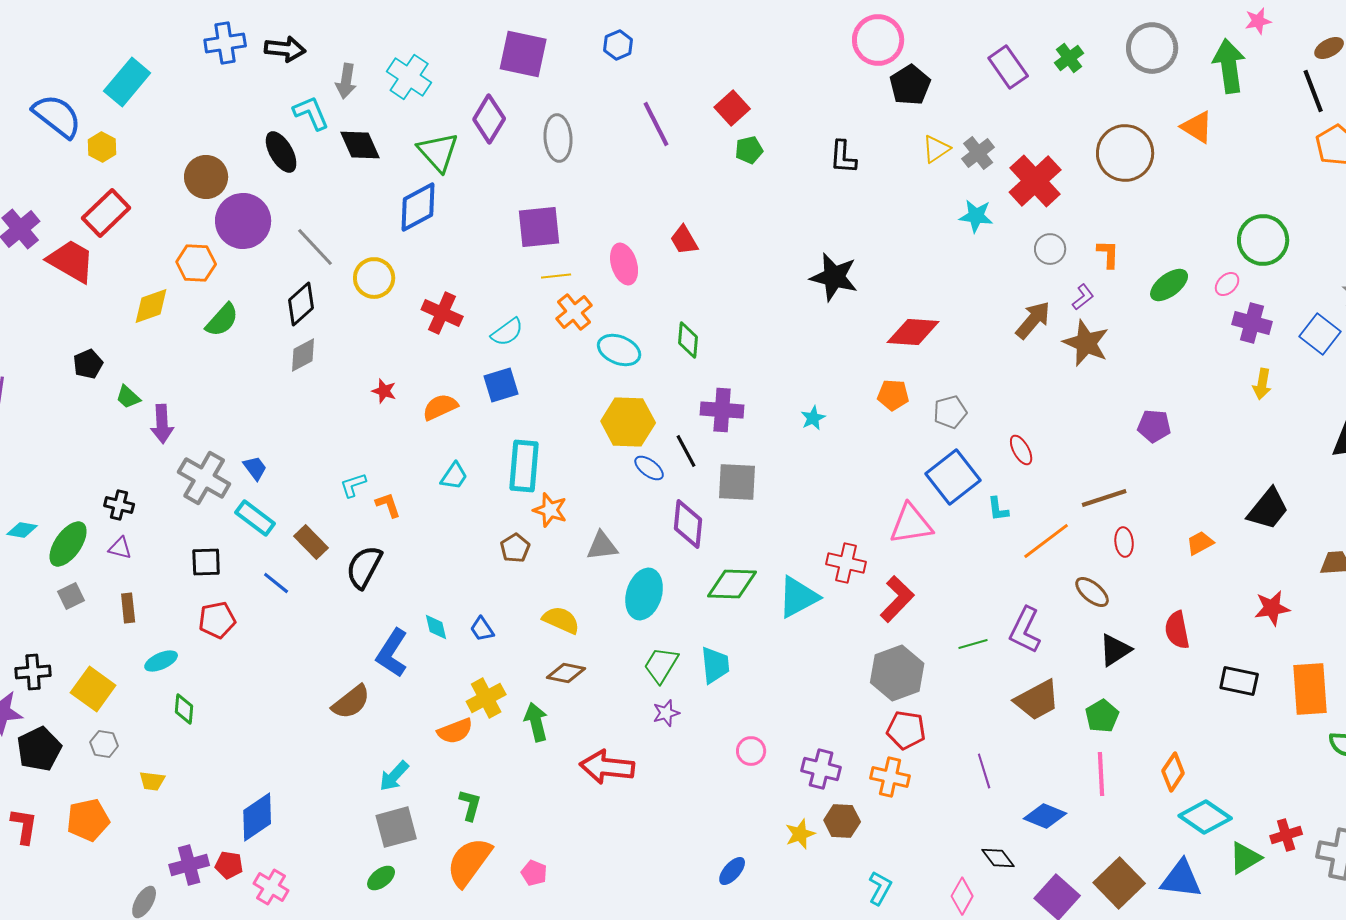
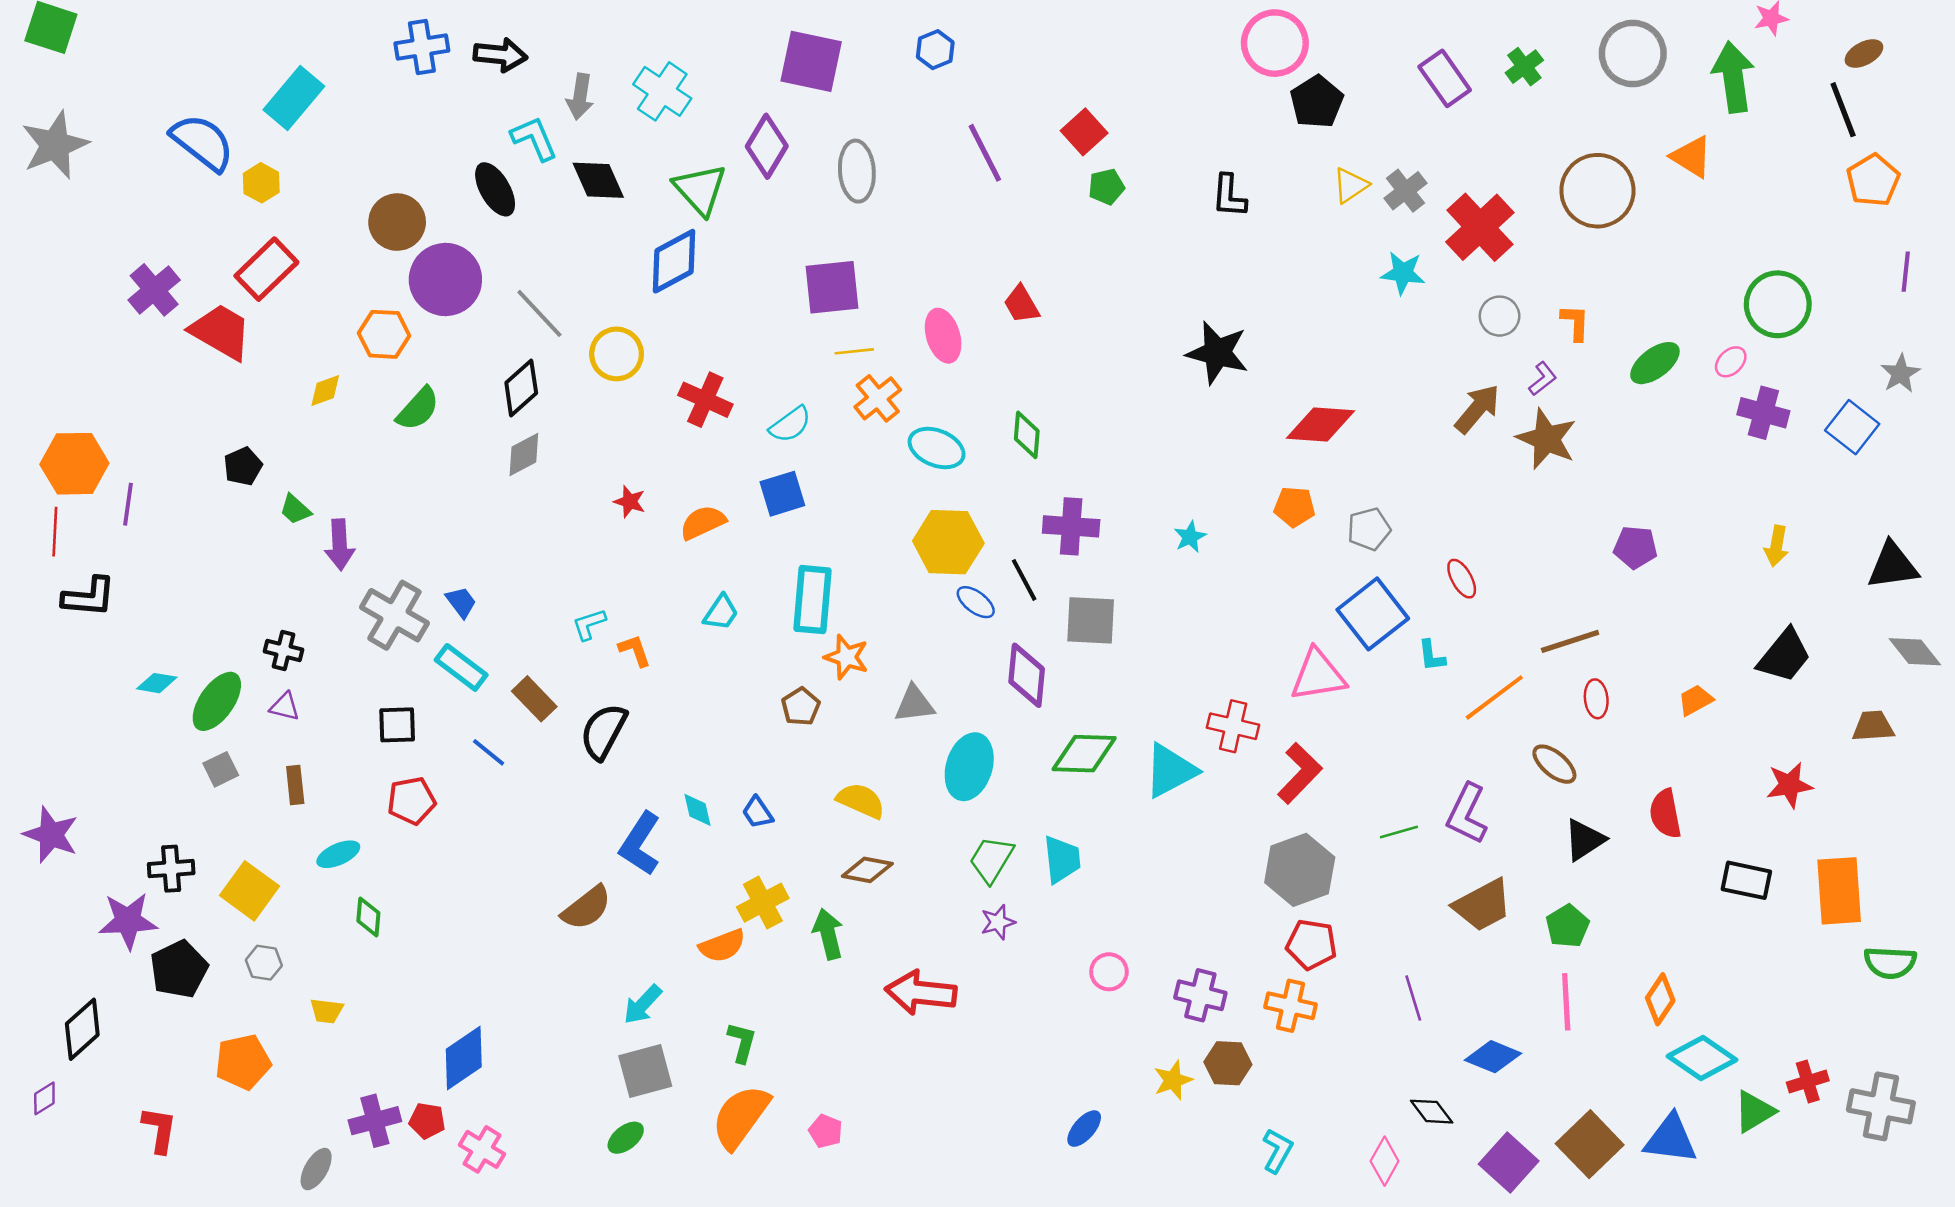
yellow diamond: (151, 306) -> (325, 391), size x0.7
yellow arrow: (1262, 384) -> (1776, 546), moved
red L-shape: (24, 826) -> (159, 1130), moved

